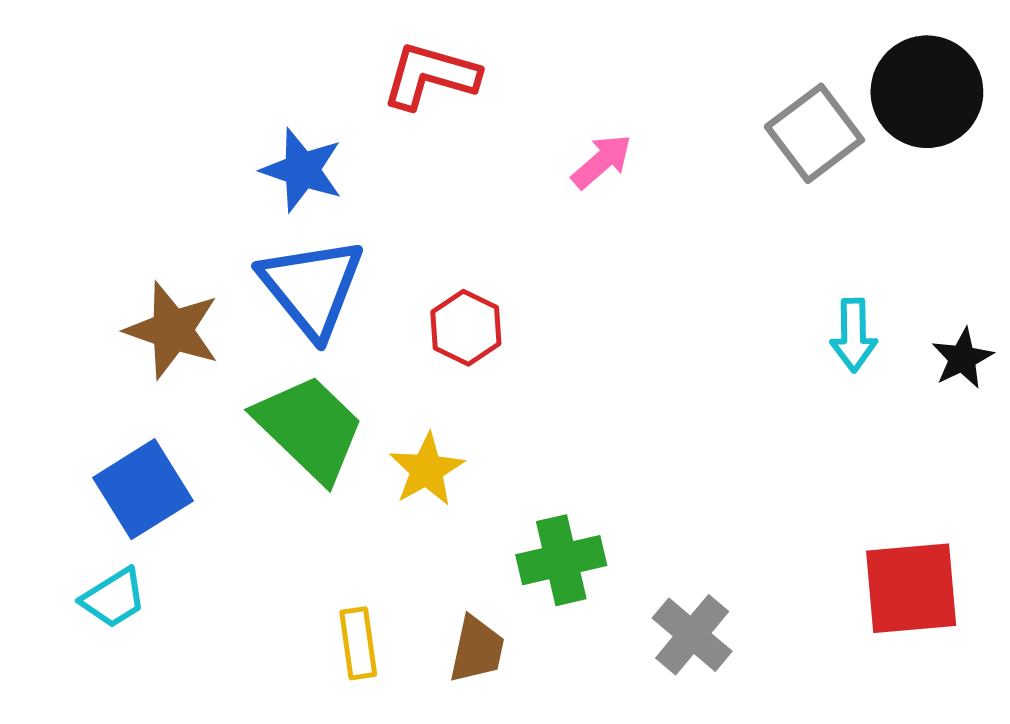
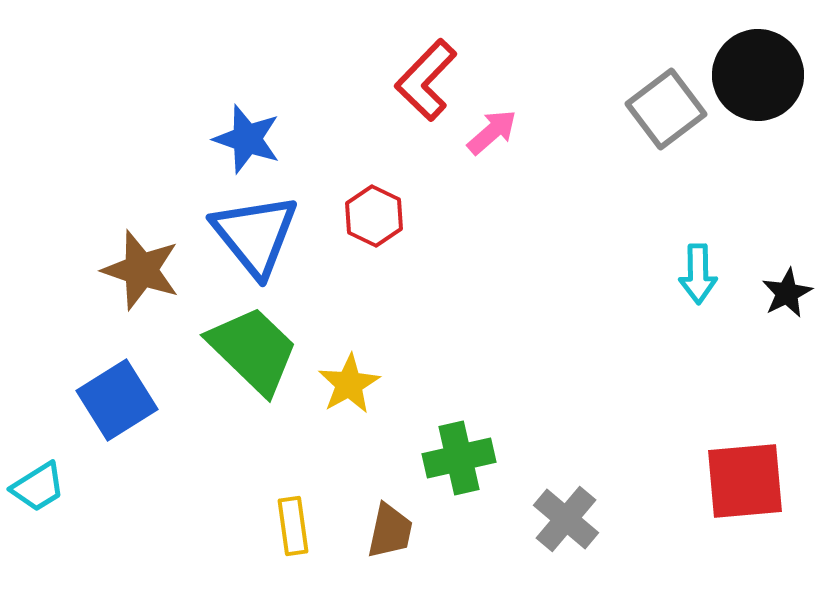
red L-shape: (430, 76) -> (426, 80), moved, turned -62
red hexagon: (466, 328) -> (374, 216), moved
cyan trapezoid: (114, 598) -> (38, 487), moved

